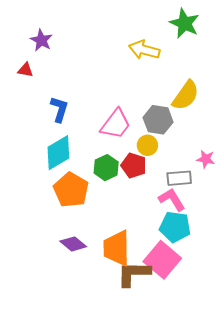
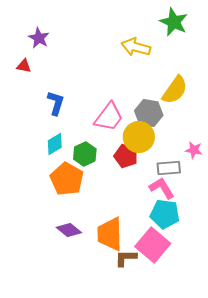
yellow circle: (147, 145) -> (139, 137), size x1.6
cyan diamond: (58, 153) -> (55, 144), size x0.7
green hexagon: (106, 168) -> (85, 154), moved
brown L-shape: (134, 274) -> (126, 258), size x0.7

